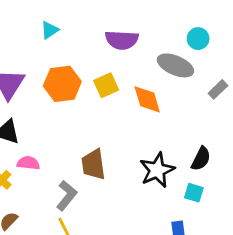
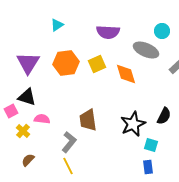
cyan square: (194, 193) -> (151, 145), moved

